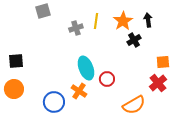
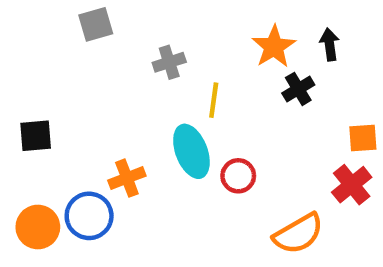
yellow line: (96, 21) -> (214, 100), moved
orange circle: (14, 89) -> (38, 227), moved
orange cross: (79, 91) -> (127, 178), moved, turned 35
blue circle: (54, 102) -> (89, 216), moved

